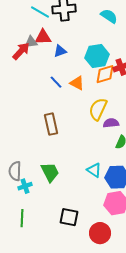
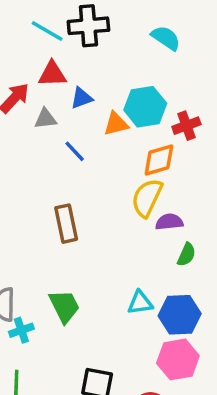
gray triangle: (31, 42) -> (45, 119), moved
orange diamond: (105, 74) -> (159, 160), moved
orange triangle: (77, 83) -> (116, 124), moved, turned -42
cyan triangle: (94, 170) -> (140, 303), turned -42

